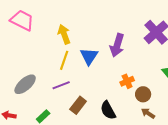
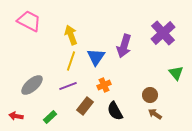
orange cross: (127, 81) -> (104, 85), moved

